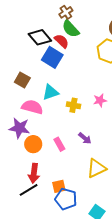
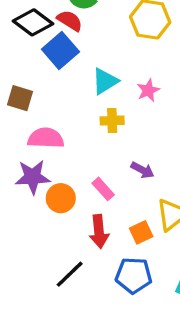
blue square: (52, 57) -> (60, 50), turned 30
cyan triangle: (50, 92) -> (105, 81), moved
pink star: (100, 100) -> (148, 90), moved
red arrow: (34, 173) -> (99, 231), moved
orange square: (59, 186) -> (141, 232), moved

